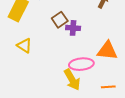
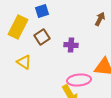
brown square: (60, 20) -> (42, 37), moved

